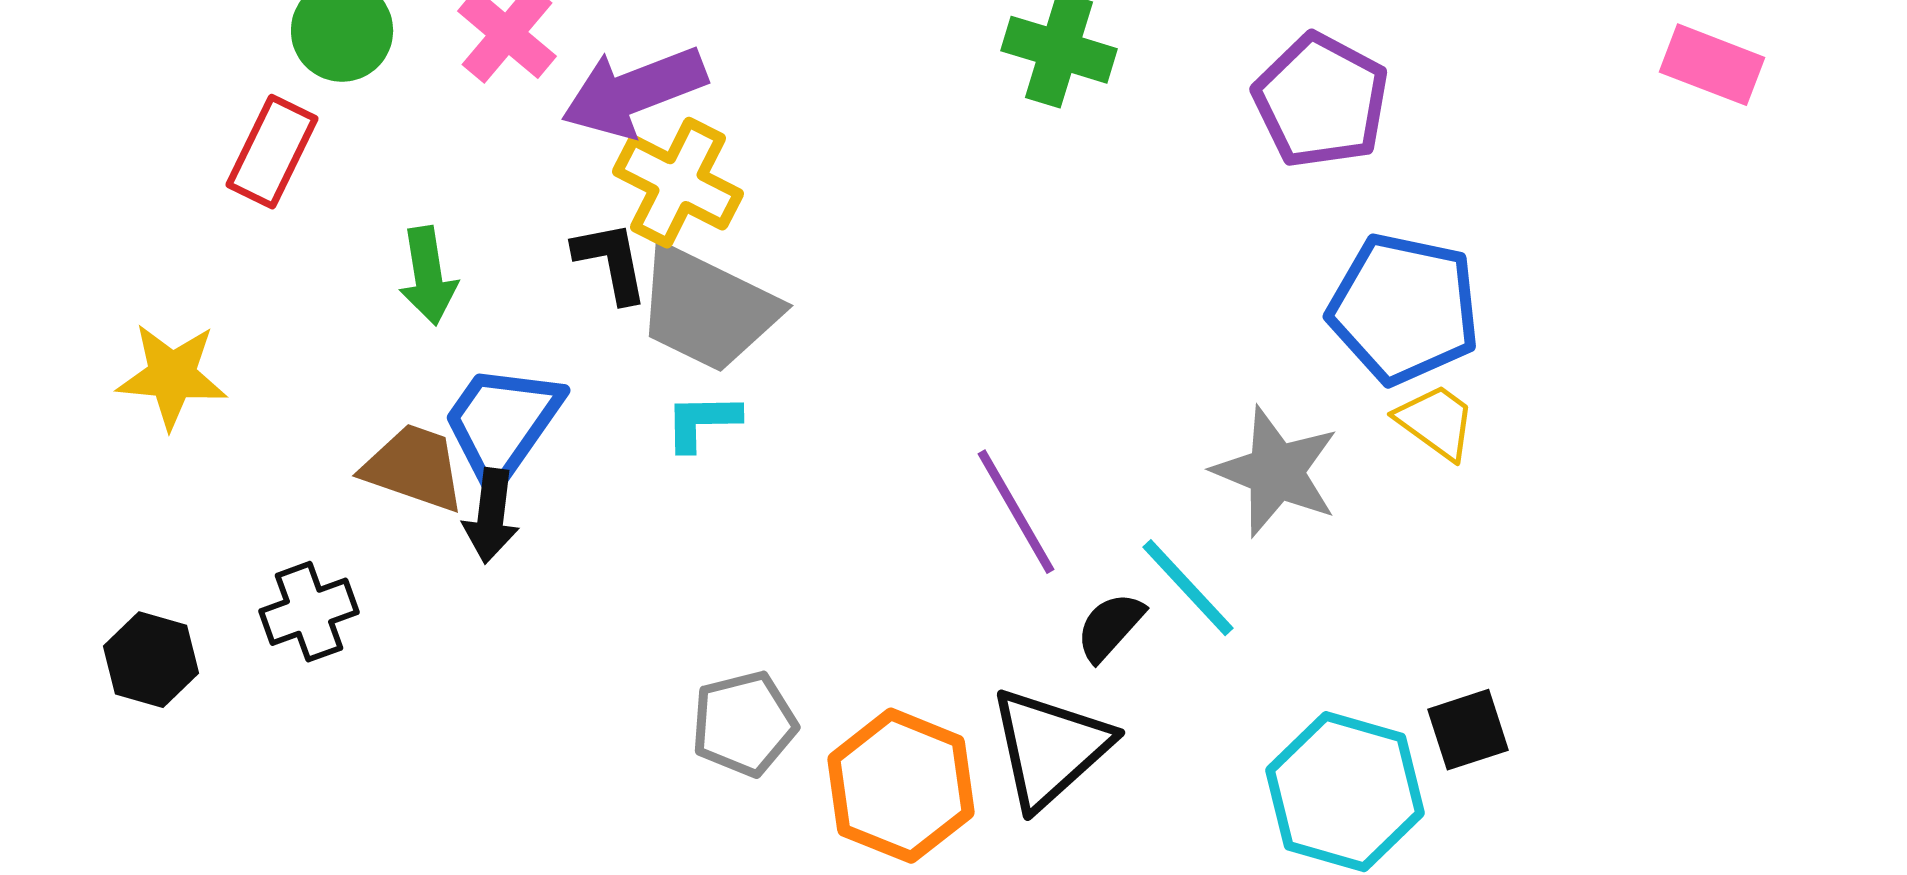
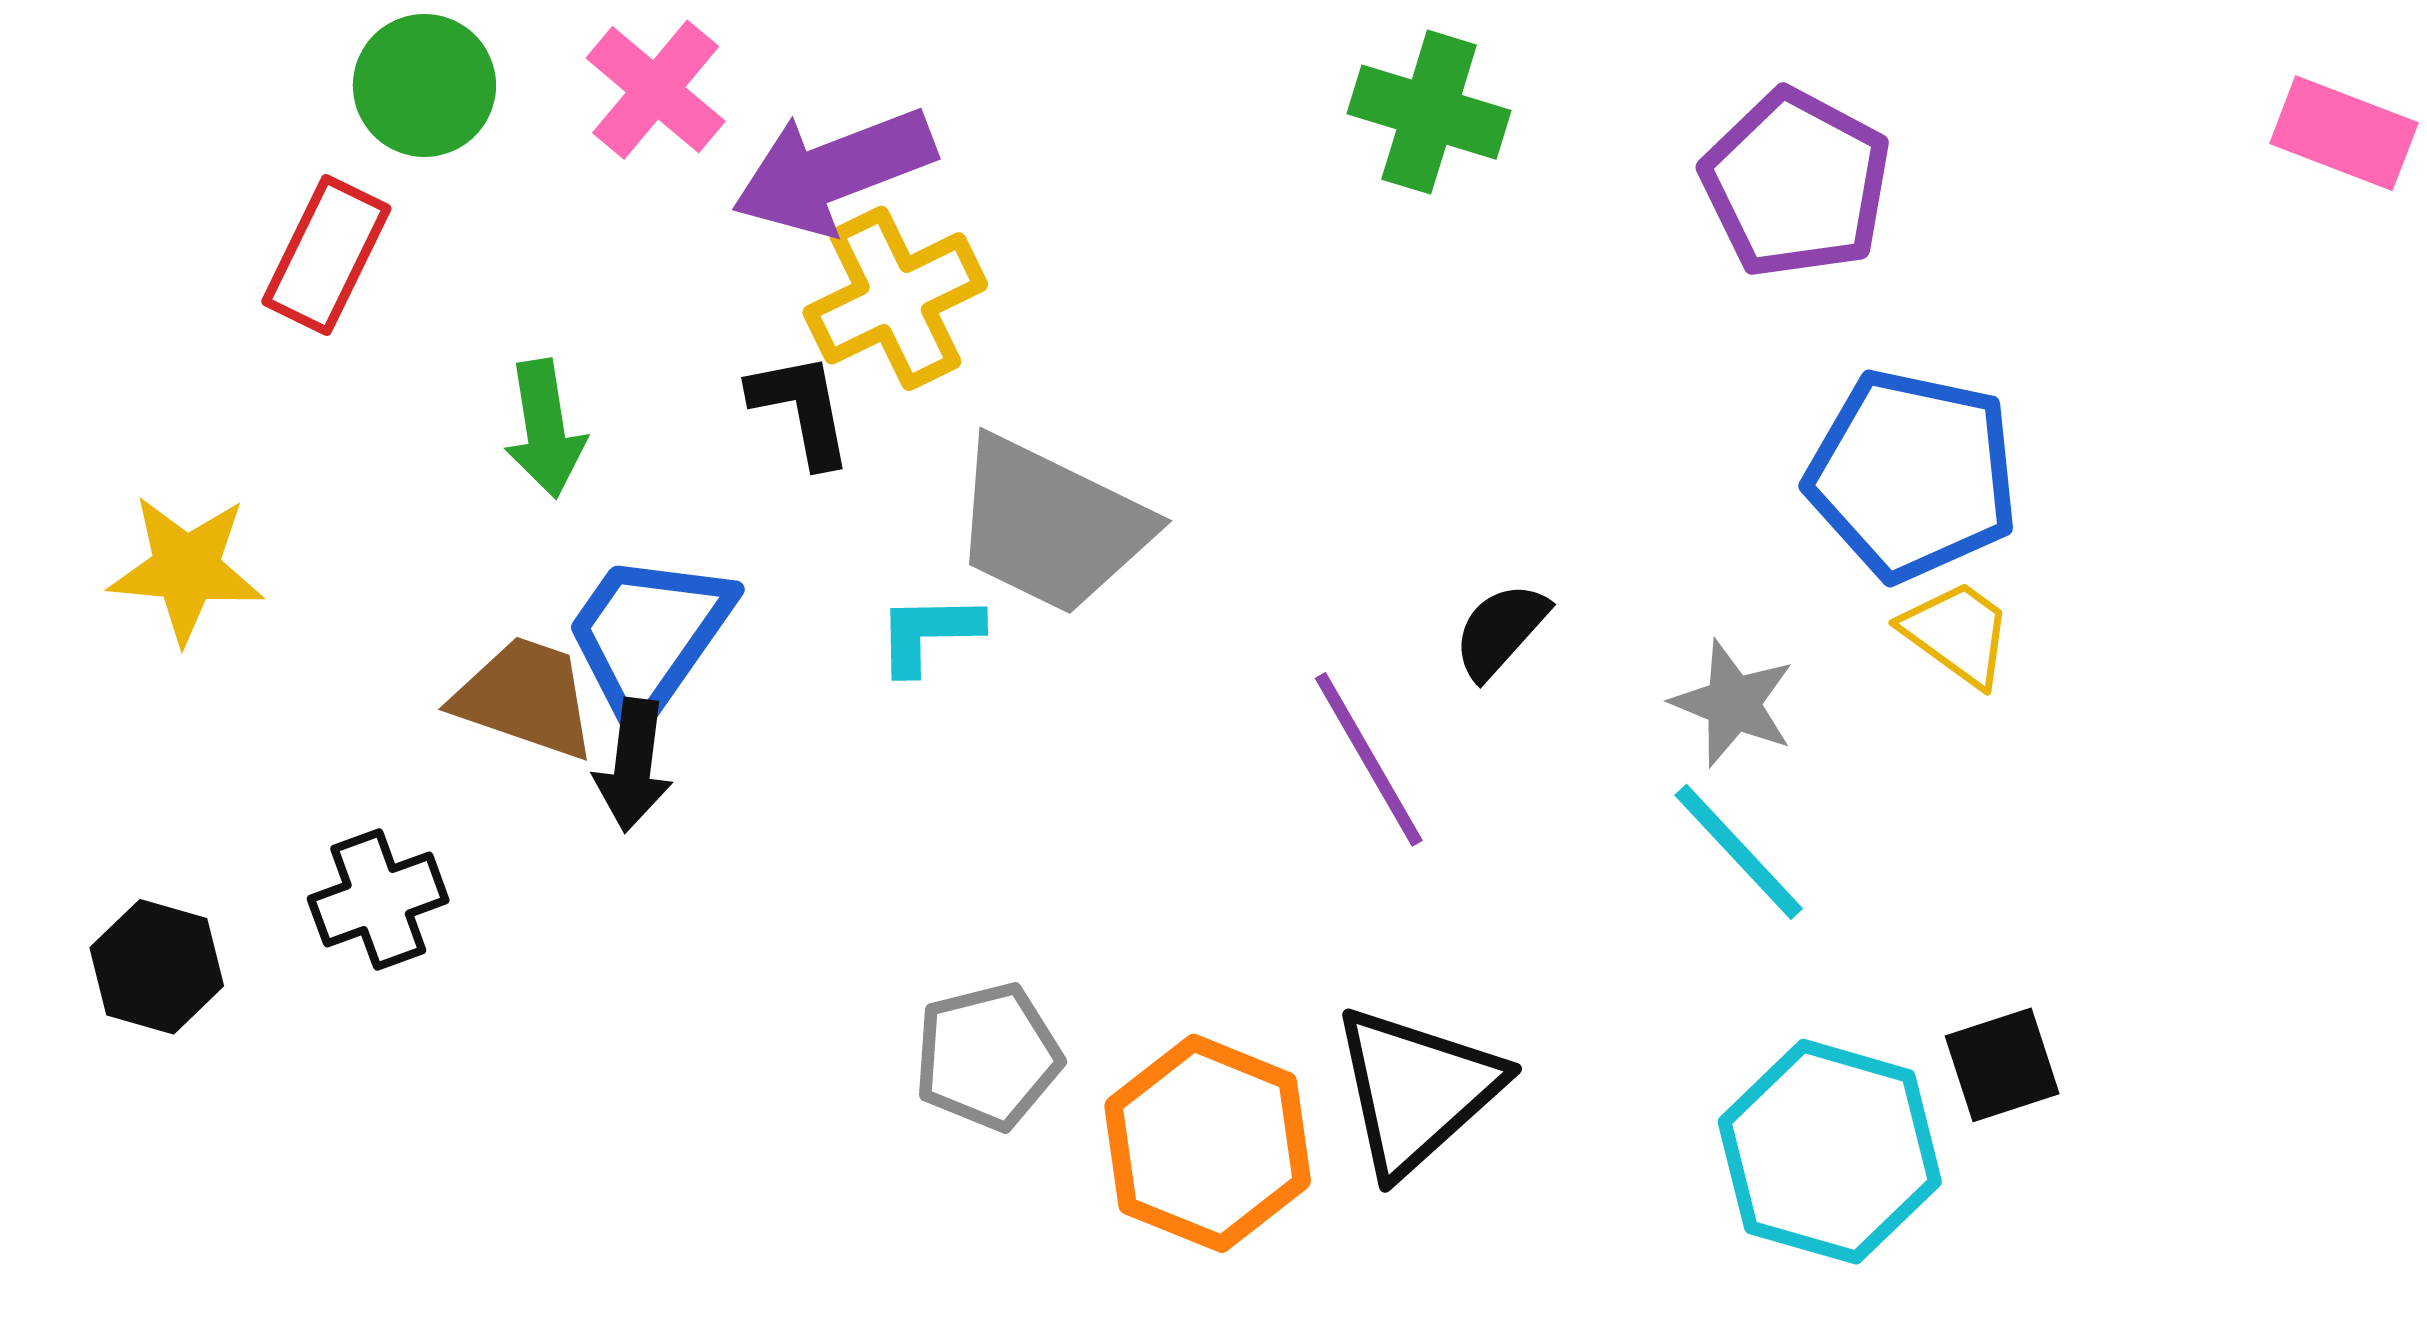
yellow cross: (678, 183) -> (895, 298), turned 37
gray trapezoid: (707, 309) -> (1051, 525), moved
gray star: (1276, 472) -> (1733, 703), size x0.7
cyan line: (1188, 588) -> (1739, 852), moved
black semicircle: (1110, 627) -> (1500, 630), moved

